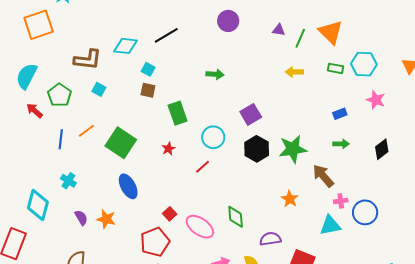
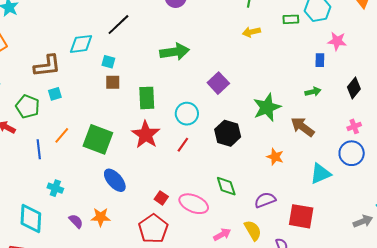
green arrow: (215, 74) -> (175, 52), size x1.6
cyan square: (99, 89) -> (55, 94), moved, turned -32
green rectangle: (178, 113) -> (147, 98), turned 30
blue rectangle: (340, 114) -> (320, 60), moved, turned -56
red star: (168, 149) -> (146, 135), size x2.0
black hexagon: (257, 149) -> (228, 133), moved
pink cross: (341, 201) -> (354, 126), moved

